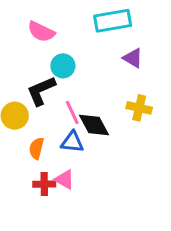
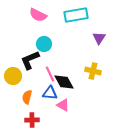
pink semicircle: (41, 32) -> (38, 15), moved
purple triangle: (133, 58) -> (99, 38), moved, turned 32
pink triangle: (64, 179) -> (63, 105), moved

